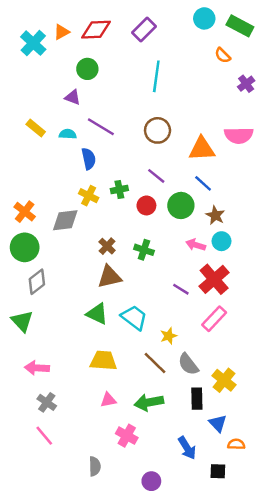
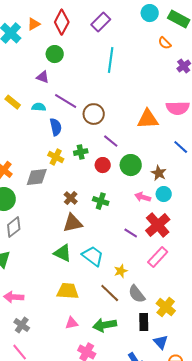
red diamond: (96, 30) -> (62, 22), turned -60
brown circle: (158, 130) -> (94, 114), moved
blue line: (203, 183) -> (181, 147), moved

